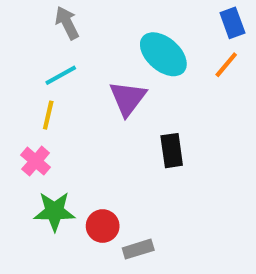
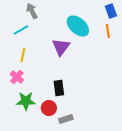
orange line: (226, 65) -> (108, 31), turned -48
cyan line: (61, 75) -> (21, 30), moved
black rectangle: (172, 151) -> (59, 88), moved

